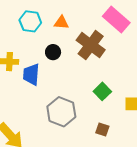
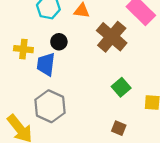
black circle: (53, 52) -> (59, 42), moved
gray hexagon: (61, 112) -> (50, 106), moved

